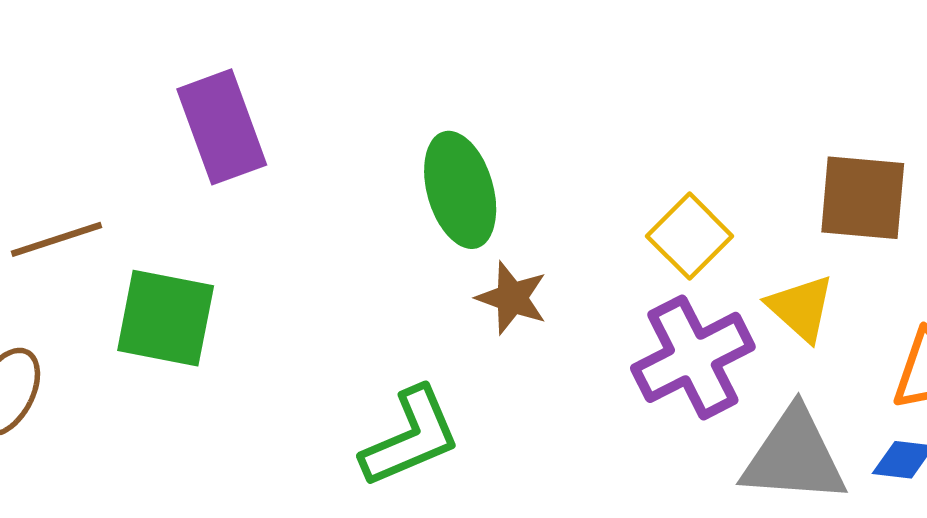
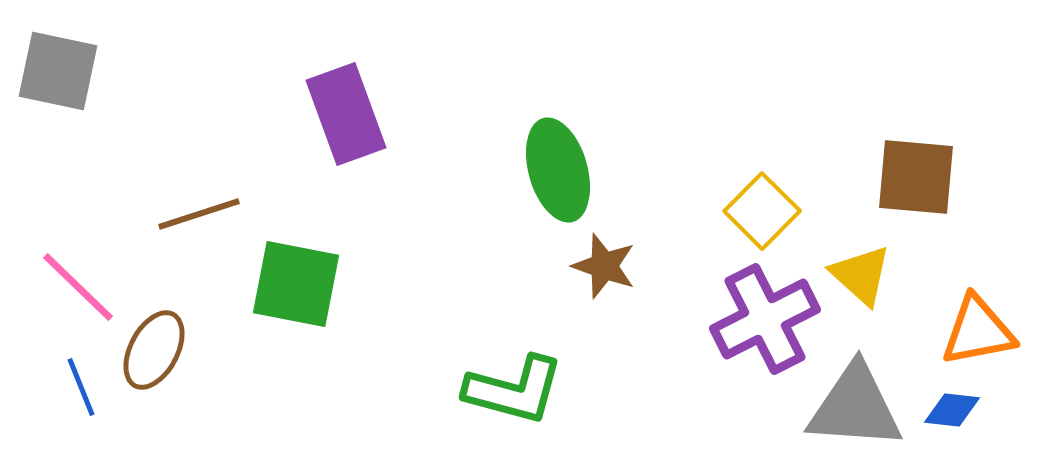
green L-shape: (411, 437) -> (514, 390), turned 38

